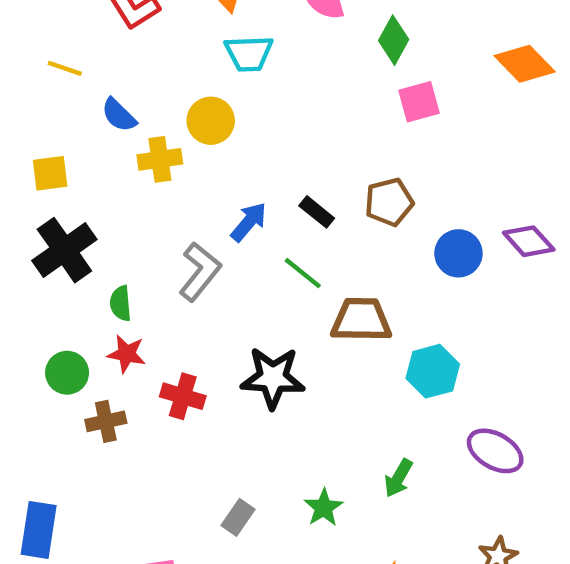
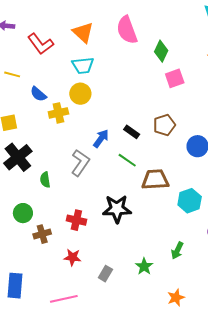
cyan trapezoid: (249, 53) -> (83, 65), moved
red star: (126, 354) -> (73, 257), moved

